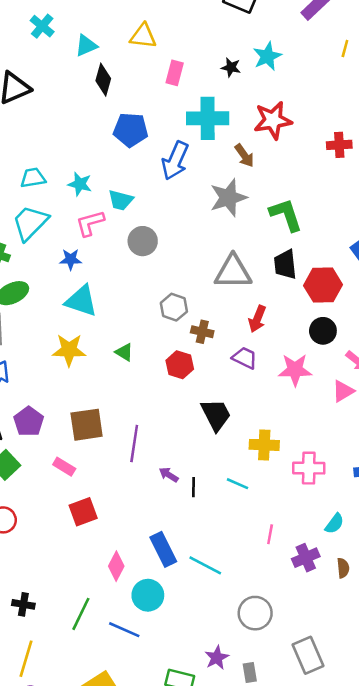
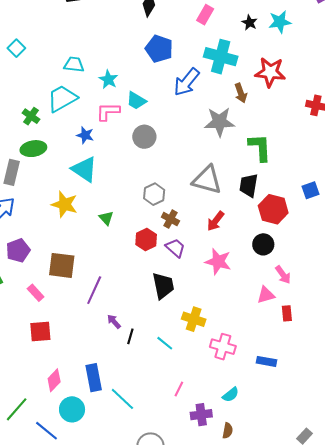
purple trapezoid: (245, 358) -> (175, 248), moved
pink star: (295, 370) -> (218, 262), moved

